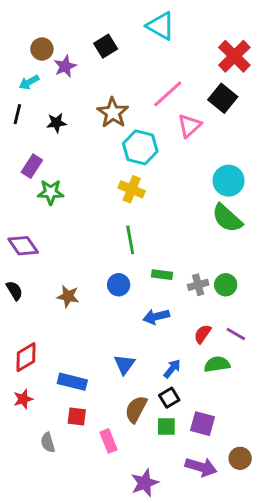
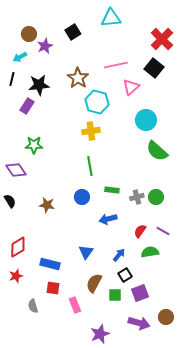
cyan triangle: (161, 26) -> (111, 18), turned -35
pink line: (168, 94) -> (116, 65), turned 30
black star: (56, 123) -> (39, 85), size x1.5
purple rectangle: (32, 166) -> (27, 106), moved
cyan circle: (229, 181) -> (146, 120), moved
yellow cross: (132, 189) -> (91, 131), turned -30
green star: (51, 192) -> (34, 145), moved
black square: (169, 398) -> (125, 275), moved
purple square: (202, 424) -> (140, 293), turned -36

